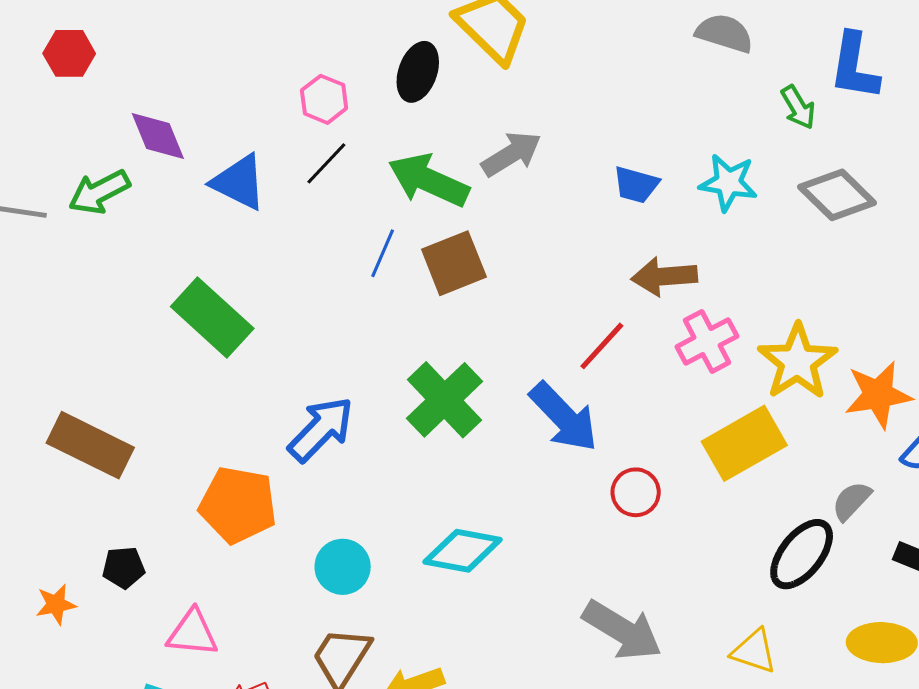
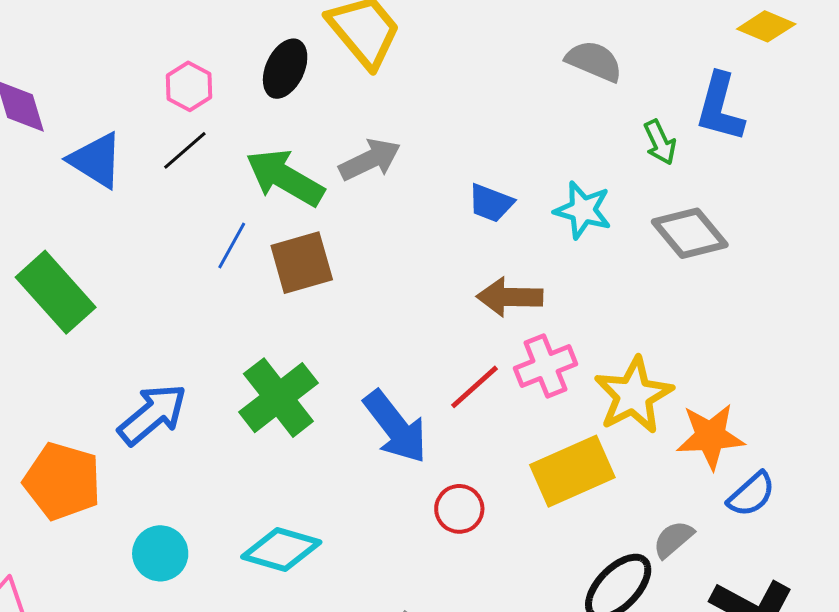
red line: (602, 346) -> (475, 387), moved

